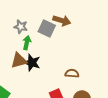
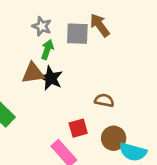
brown arrow: (62, 20) -> (100, 25), turned -150
gray square: (47, 29) -> (77, 34), turned -30

